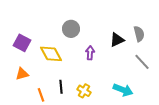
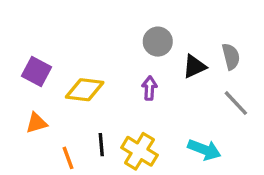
gray circle: (71, 29) -> (158, 42), moved
yellow diamond: (51, 54) -> (85, 90), turned -55
yellow cross: (84, 91) -> (139, 151), size x1.5

